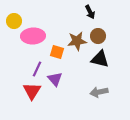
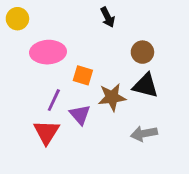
black arrow: (90, 12) -> (108, 17), moved
yellow circle: (14, 21) -> (17, 19), moved
brown star: (77, 41) -> (112, 97), moved

